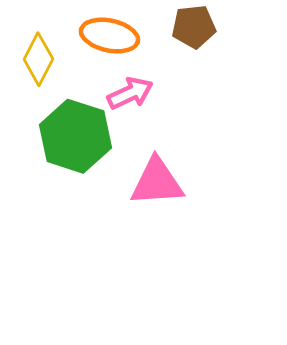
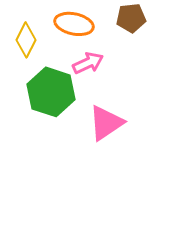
pink triangle: (157, 182) -> (106, 123), turned -30

